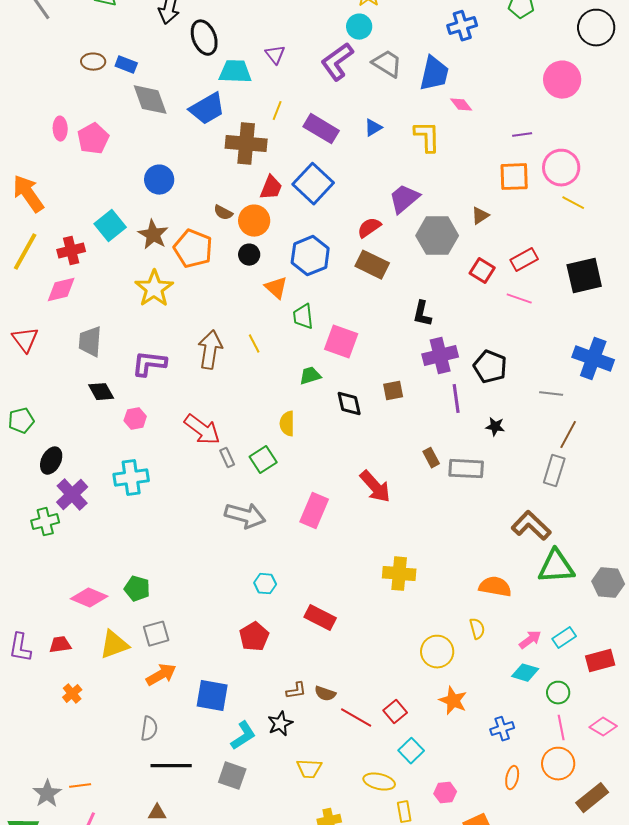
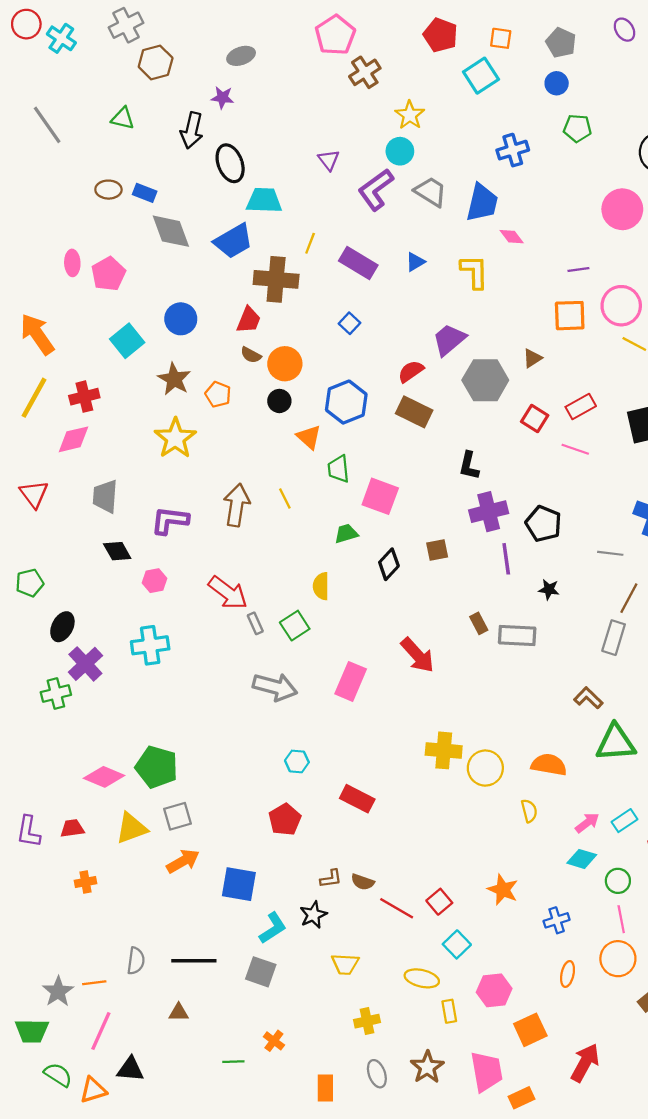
purple triangle: (275, 55) -> (329, 160), moved
blue square: (313, 184) -> (349, 323), size x0.5
red trapezoid: (271, 188) -> (249, 320), moved
cyan square: (110, 226) -> (127, 341), moved
orange pentagon: (193, 249) -> (218, 394), size x0.6
black diamond: (349, 404) -> (389, 564), turned 56
brown L-shape: (531, 526) -> (588, 698), size x0.7
green pentagon: (137, 589) -> (157, 767), size x1.5
yellow circle: (437, 652) -> (485, 768), moved
orange cross: (72, 694) -> (85, 882), turned 30
gray semicircle: (149, 729) -> (136, 961), moved
pink hexagon: (445, 793) -> (494, 990), size x1.4

